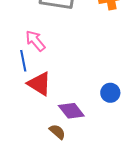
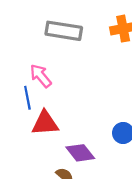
red triangle: (39, 84) -> (45, 123), turned -36

